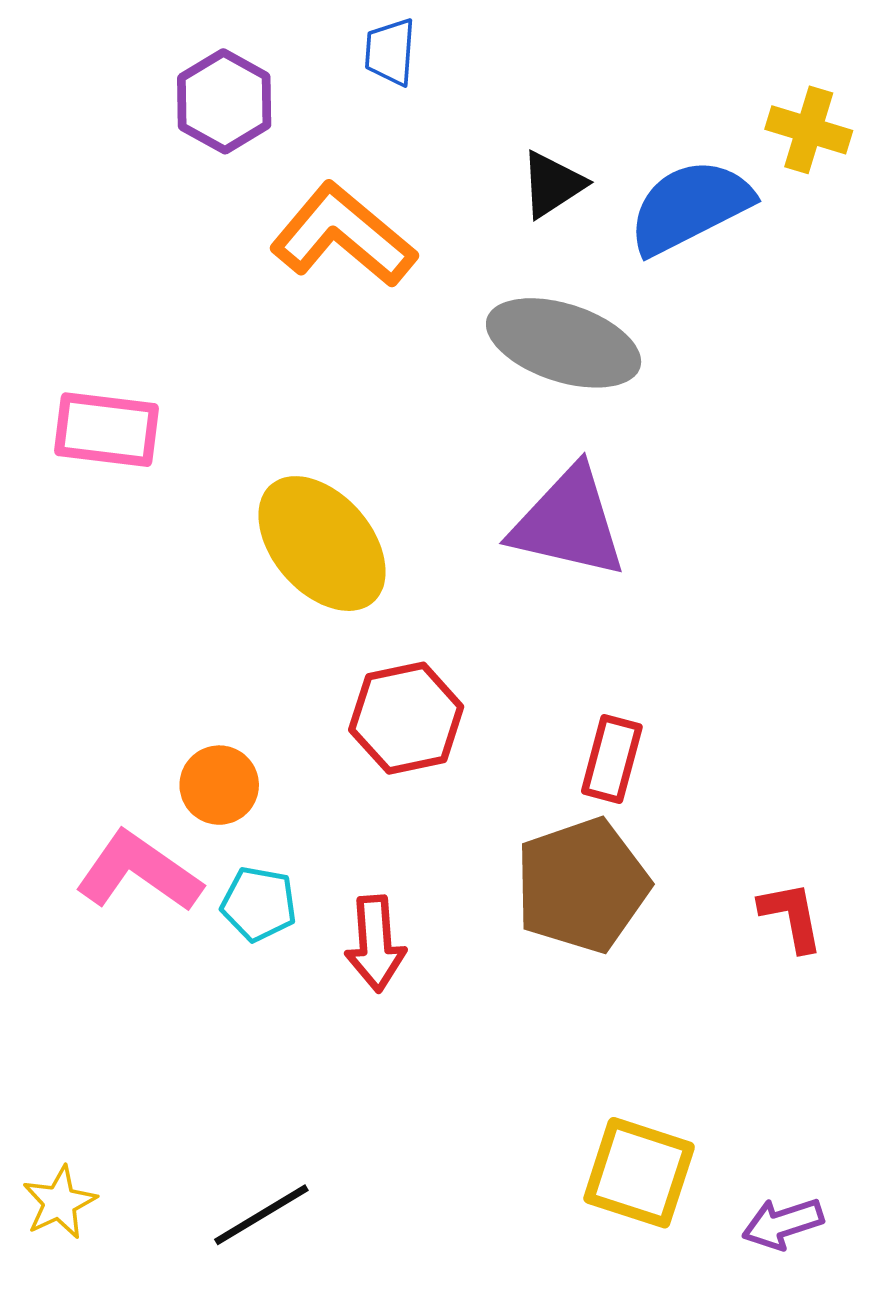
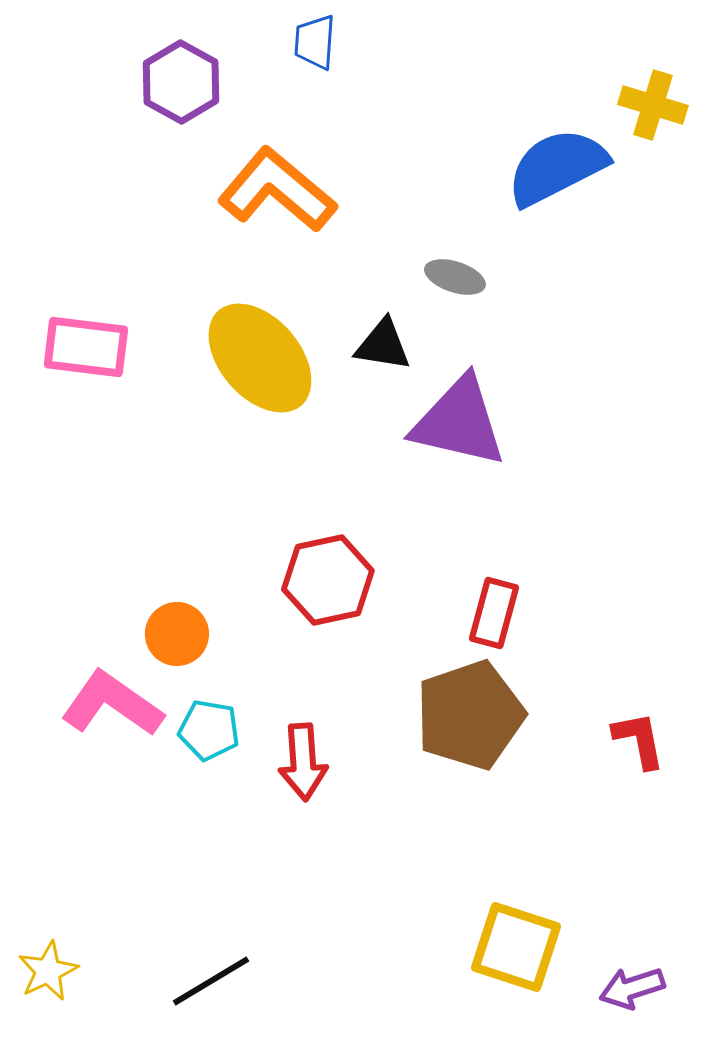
black triangle: (552, 184) -> (383, 345), moved, turned 42
gray ellipse: (564, 343) -> (455, 277), size x0.5
yellow ellipse: (322, 544) -> (260, 358), moved

